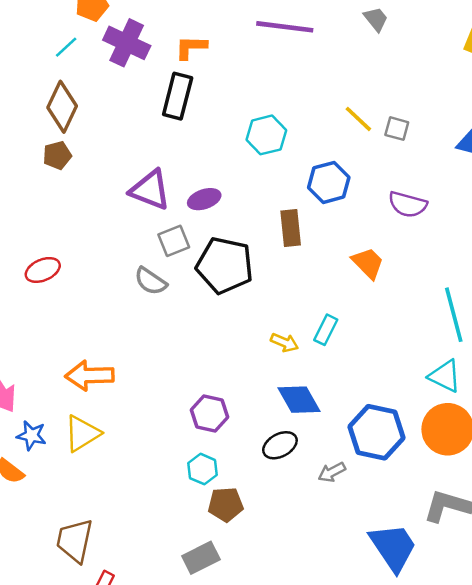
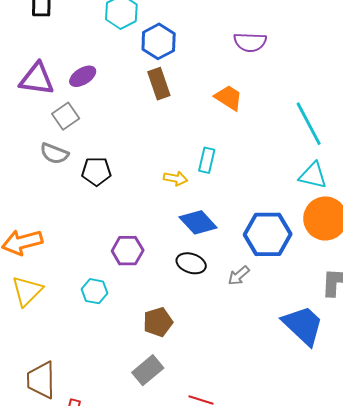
blue hexagon: (329, 182) -> (159, 41), moved
black pentagon: (225, 265) -> (96, 171), moved, size x0.6
black ellipse: (280, 445) -> (191, 263), turned 60
cyan hexagon: (203, 469) -> (94, 291), moved

